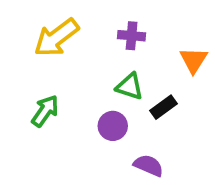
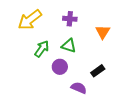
black rectangle: (164, 107) -> (98, 71), moved
green arrow: (45, 111) -> (42, 49), moved

